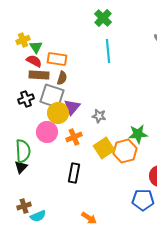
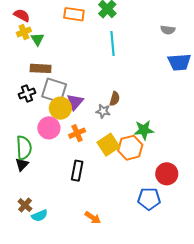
orange rectangle: (57, 59) -> (74, 14), moved
red semicircle: (34, 61) -> (22, 15), moved
brown semicircle: (62, 78) -> (115, 99), moved
brown cross: (24, 206) -> (25, 205), turned -32

